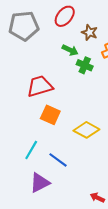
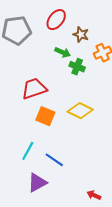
yellow diamond: (86, 130) -> (80, 111), moved

